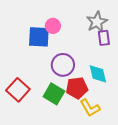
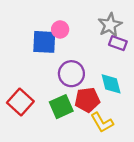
purple rectangle: (104, 38) -> (118, 43), turned -63
green square: (54, 94) -> (61, 107), turned 35

